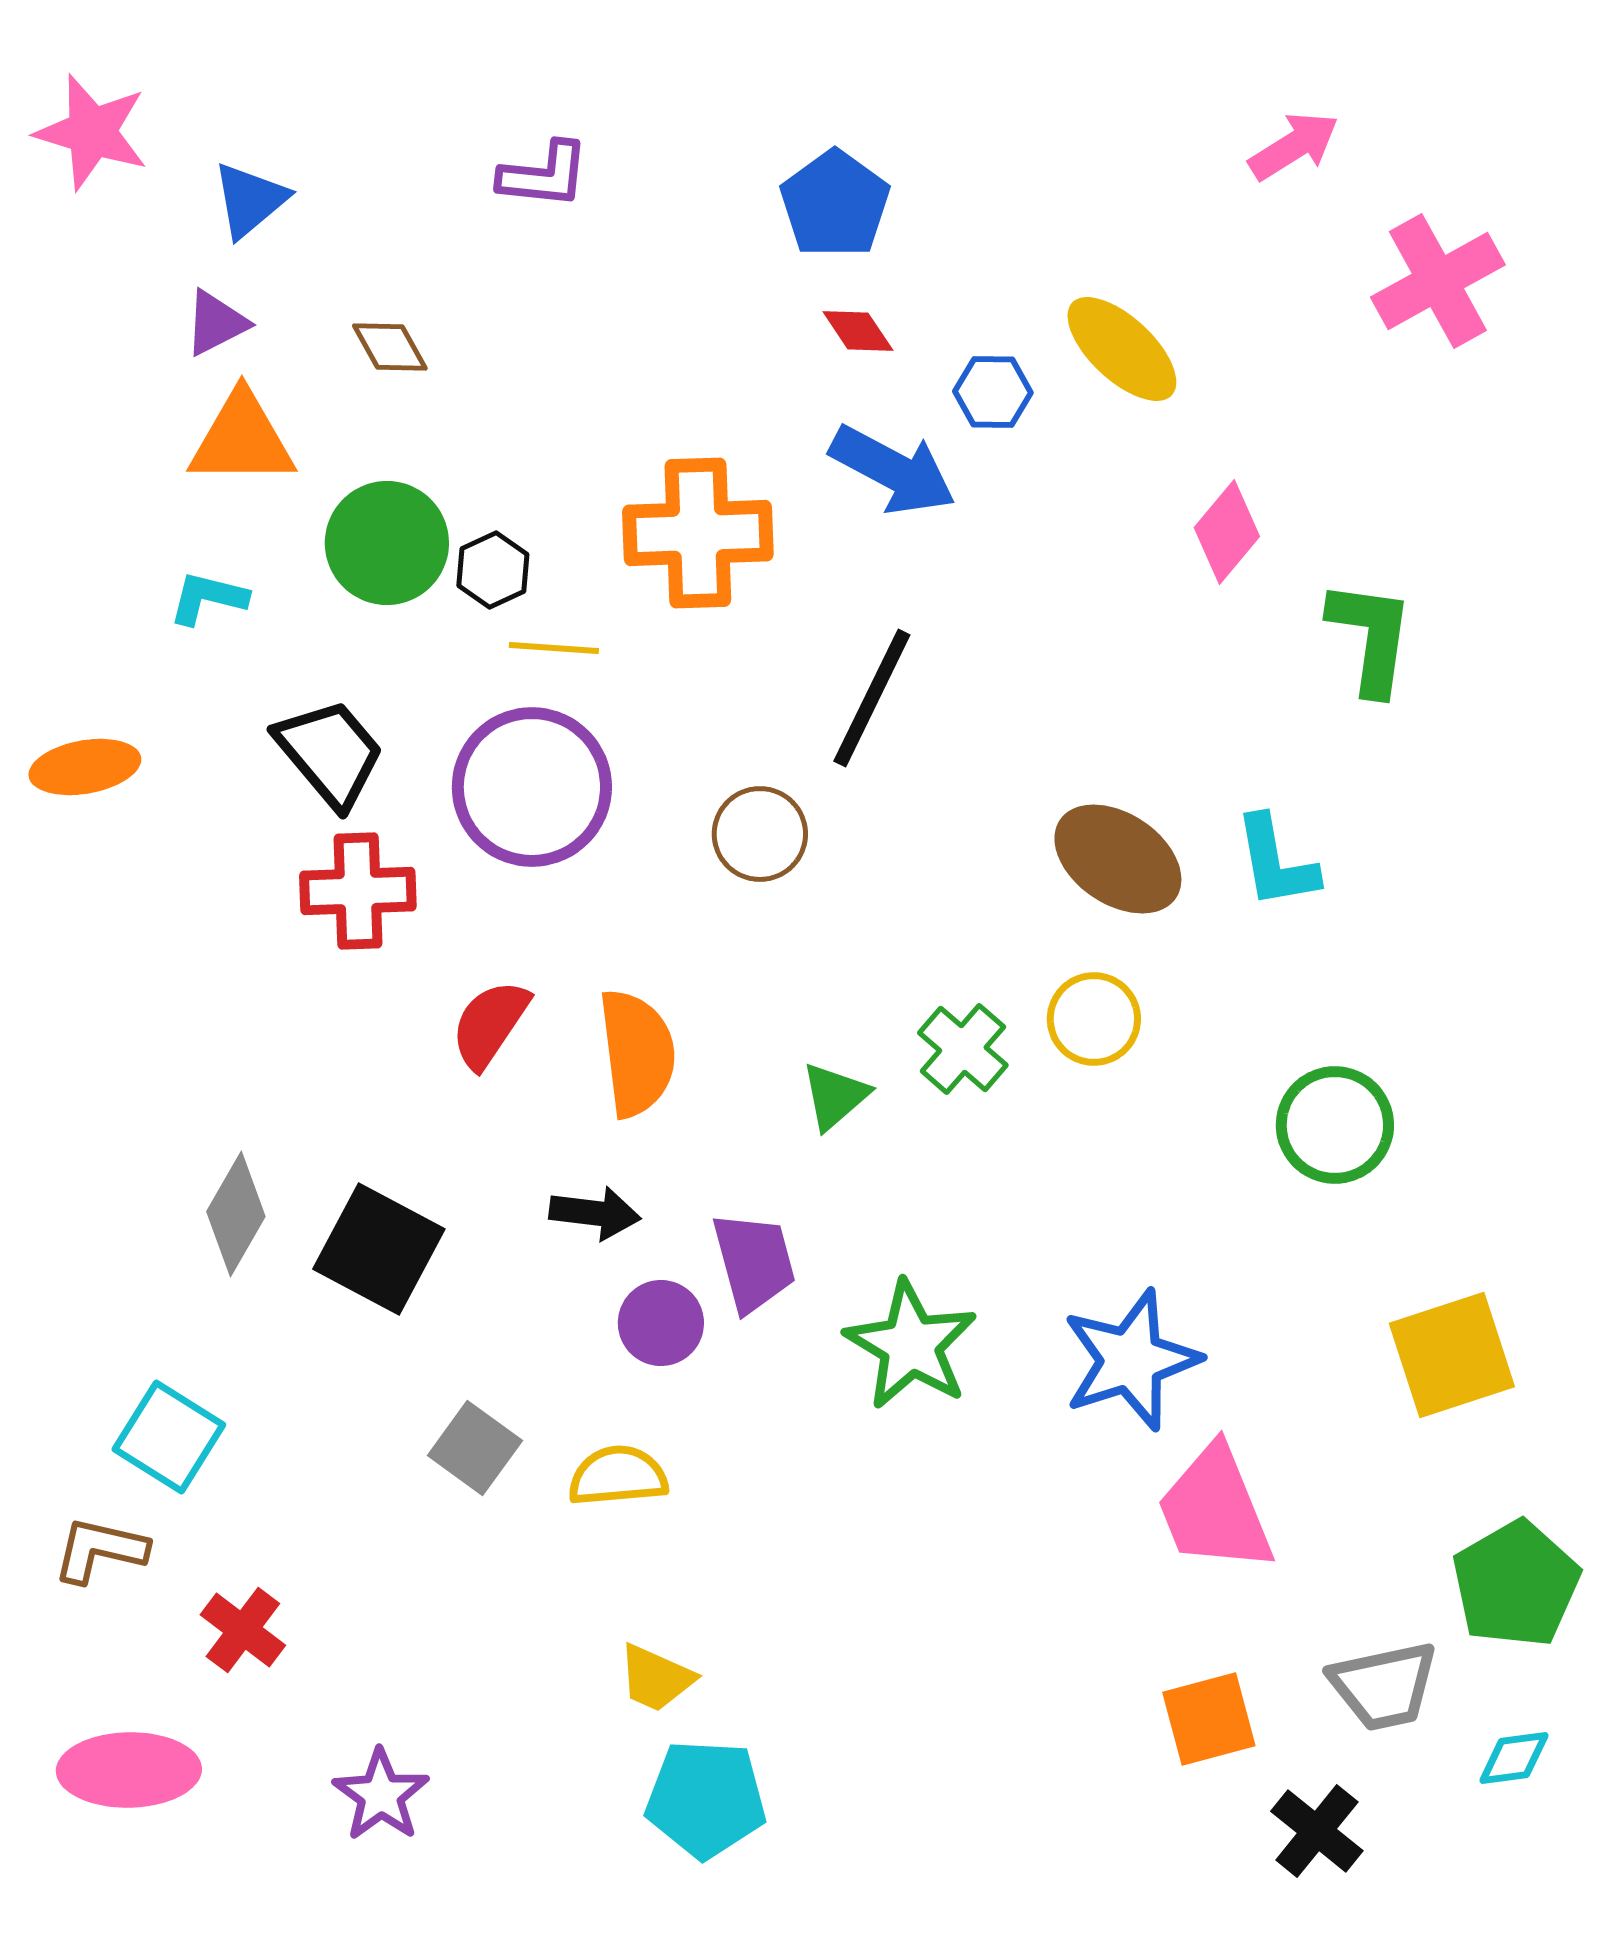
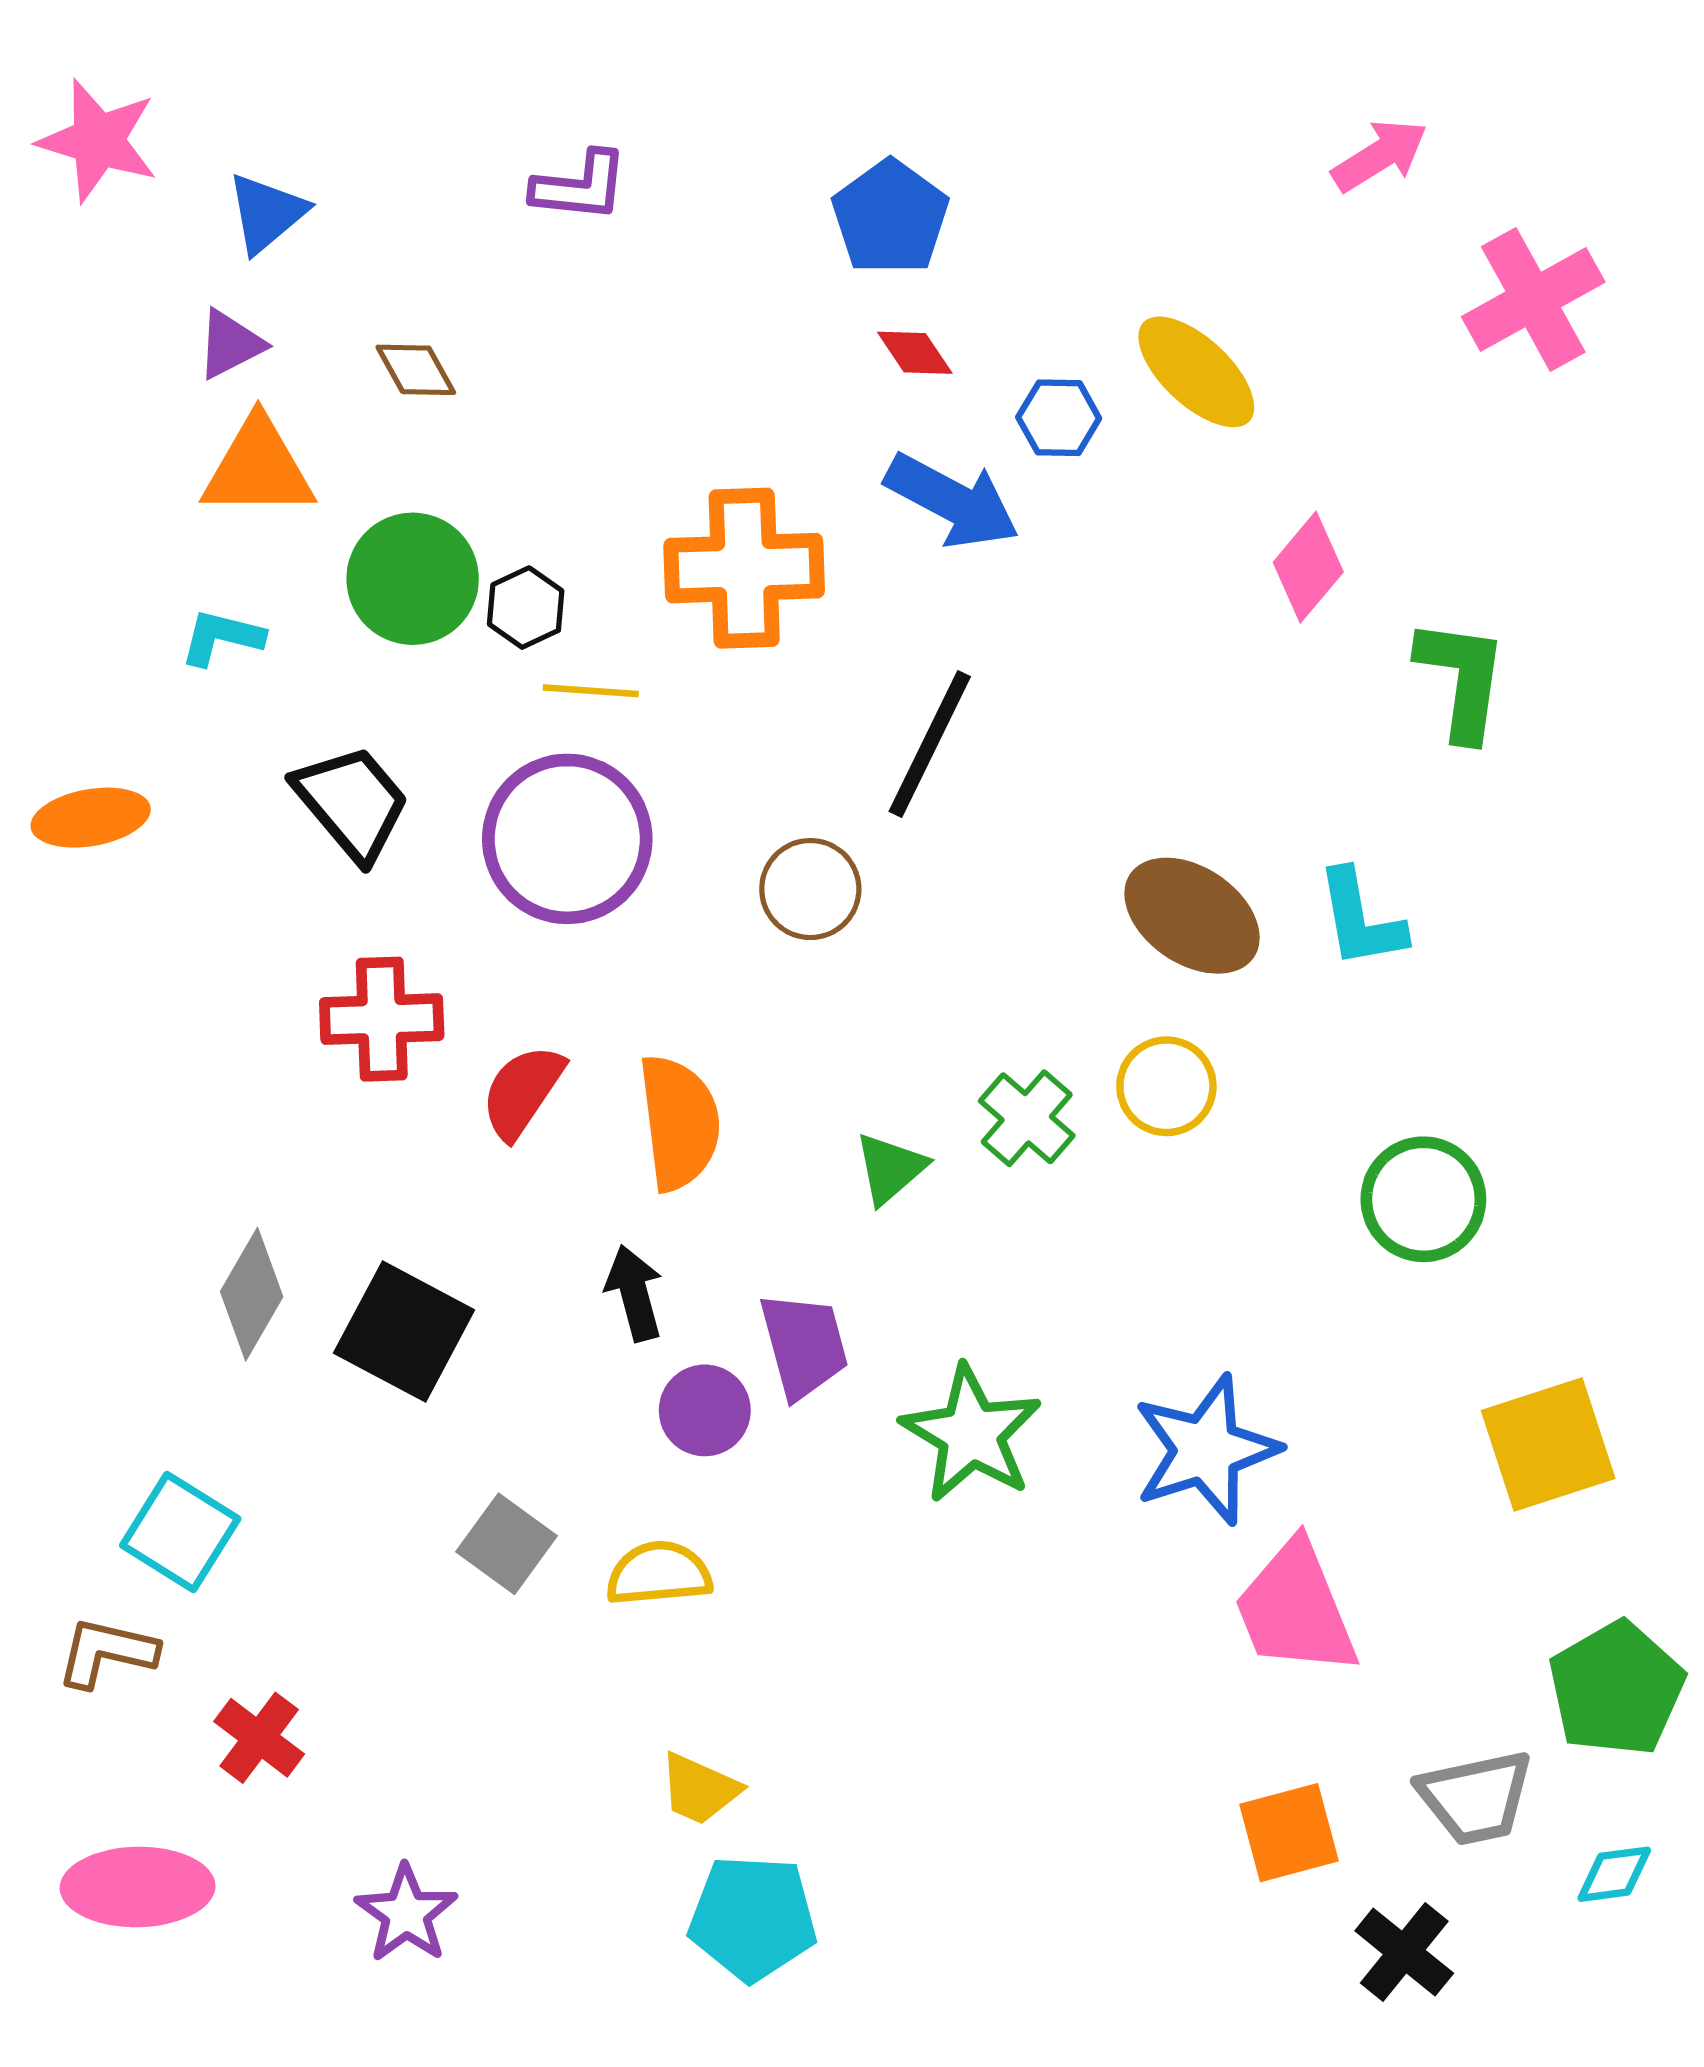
red cross: (358, 891) -> (382, 1019), moved
black arrow: (595, 1213) -> (634, 1293), turned -112

